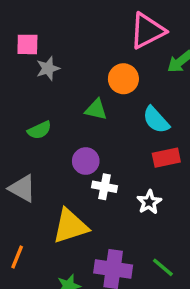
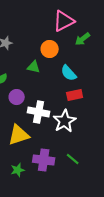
purple circle: (86, 161) -> (17, 97), moved
white cross: (105, 187) -> (39, 112), size x1.5
white star: (149, 202) -> (65, 121), size x1.6

